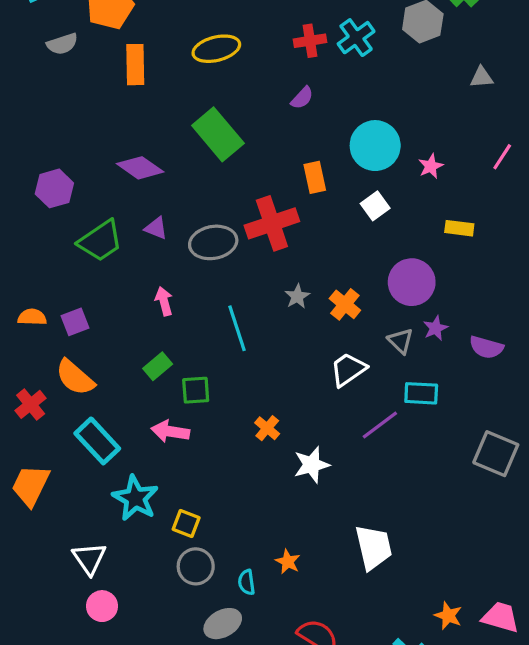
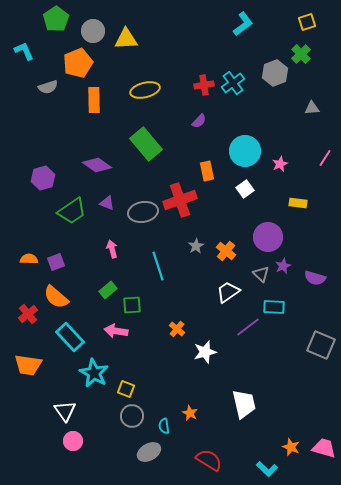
orange trapezoid: (31, 485) -> (28, 365), turned -108

